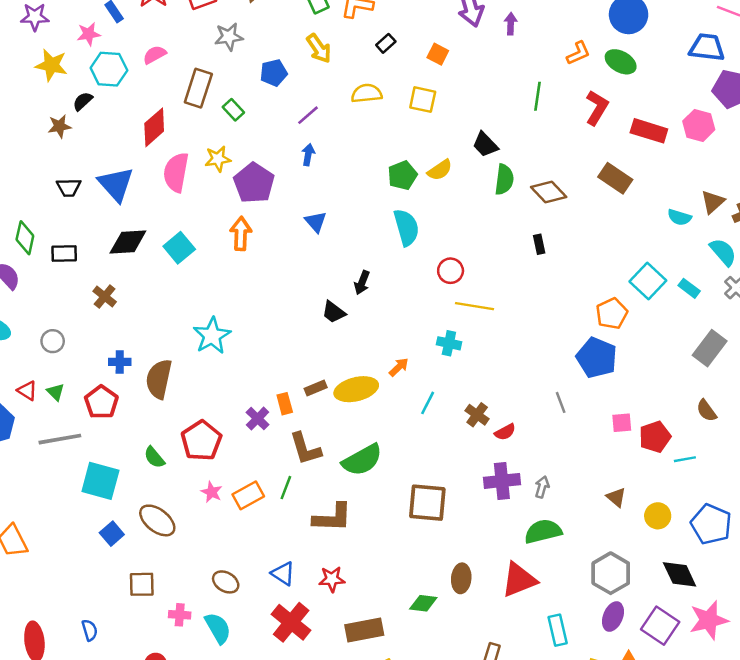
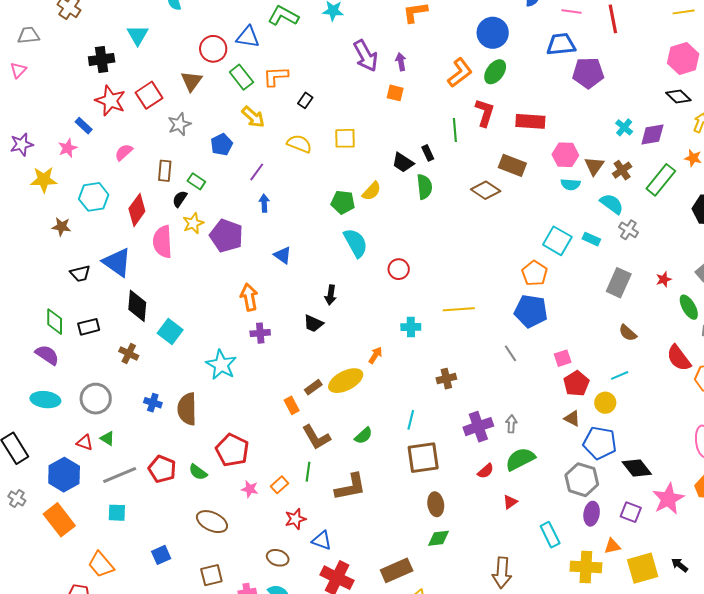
orange L-shape: (578, 53) -> (460, 73), size x1.4
orange square: (438, 54) -> (395, 93), moved
green ellipse: (621, 62) -> (495, 72), turned -70
cyan hexagon: (109, 69) -> (94, 197), moved
brown rectangle: (198, 88) -> (165, 171), size x0.7
yellow semicircle: (367, 93) -> (299, 144), turned 40
green line: (538, 96) -> (455, 130), moved
black semicircle: (83, 101) -> (180, 199), moved
pink hexagon: (699, 125) -> (565, 155), moved
brown star: (59, 126) -> (61, 227), turned 30
green pentagon: (402, 175) -> (343, 202), turned -30
brown diamond: (549, 192) -> (486, 190), moved
orange arrow: (241, 234) -> (249, 297), moved
black diamond: (128, 242) -> (137, 306), turned -68
black rectangle: (539, 244) -> (428, 153), moved
cyan square: (179, 248) -> (170, 332), moved
yellow line: (474, 306) -> (459, 309), moved
gray circle: (53, 341) -> (96, 399), size x1.6
blue cross: (120, 362) -> (153, 403), turned 30
red pentagon: (101, 402) -> (162, 469), moved
cyan line: (428, 403) -> (411, 420), moved
brown cross: (477, 415) -> (446, 379), turned -36
purple cross: (258, 419) -> (260, 333), moved, turned -36
red semicircle: (505, 432) -> (486, 471), moved
red pentagon: (655, 437) -> (576, 384), moved
green semicircle: (362, 460) -> (363, 436), size x0.6
cyan square: (100, 481) -> (117, 513), moved, size x0.6
orange rectangle: (248, 495) -> (280, 485), size x0.7
yellow circle: (658, 516) -> (605, 403), moved
blue pentagon: (711, 524) -> (600, 443), moved
blue square: (112, 534) -> (161, 555), moved, turned 30
brown ellipse: (461, 578) -> (436, 504), moved
red star: (332, 579) -> (295, 519), moved
red triangle: (519, 580) -> (510, 502), size x0.5
purple square: (660, 626) -> (631, 512), size x0.7

